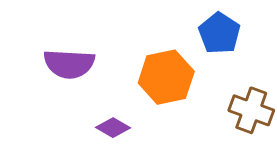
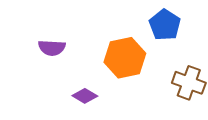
purple semicircle: (69, 64) -> (52, 48), size x0.7

